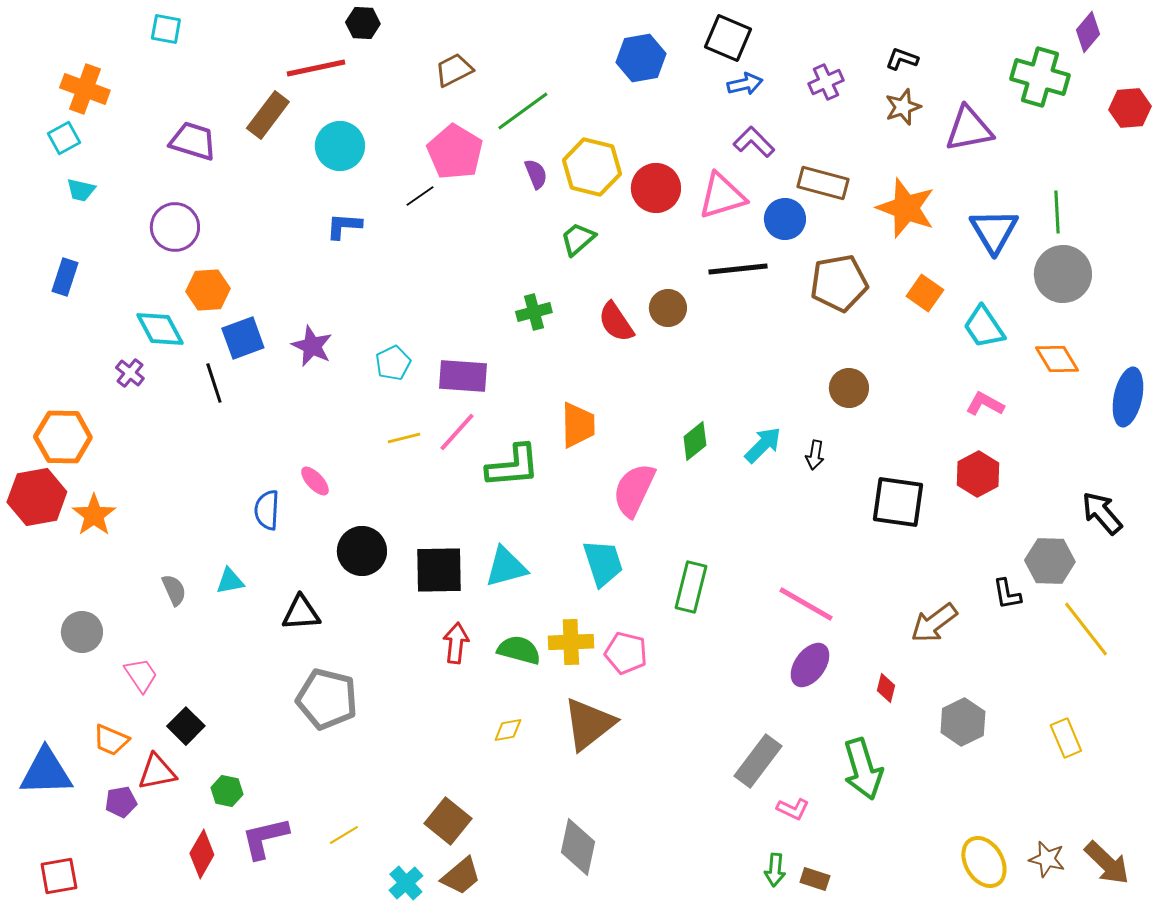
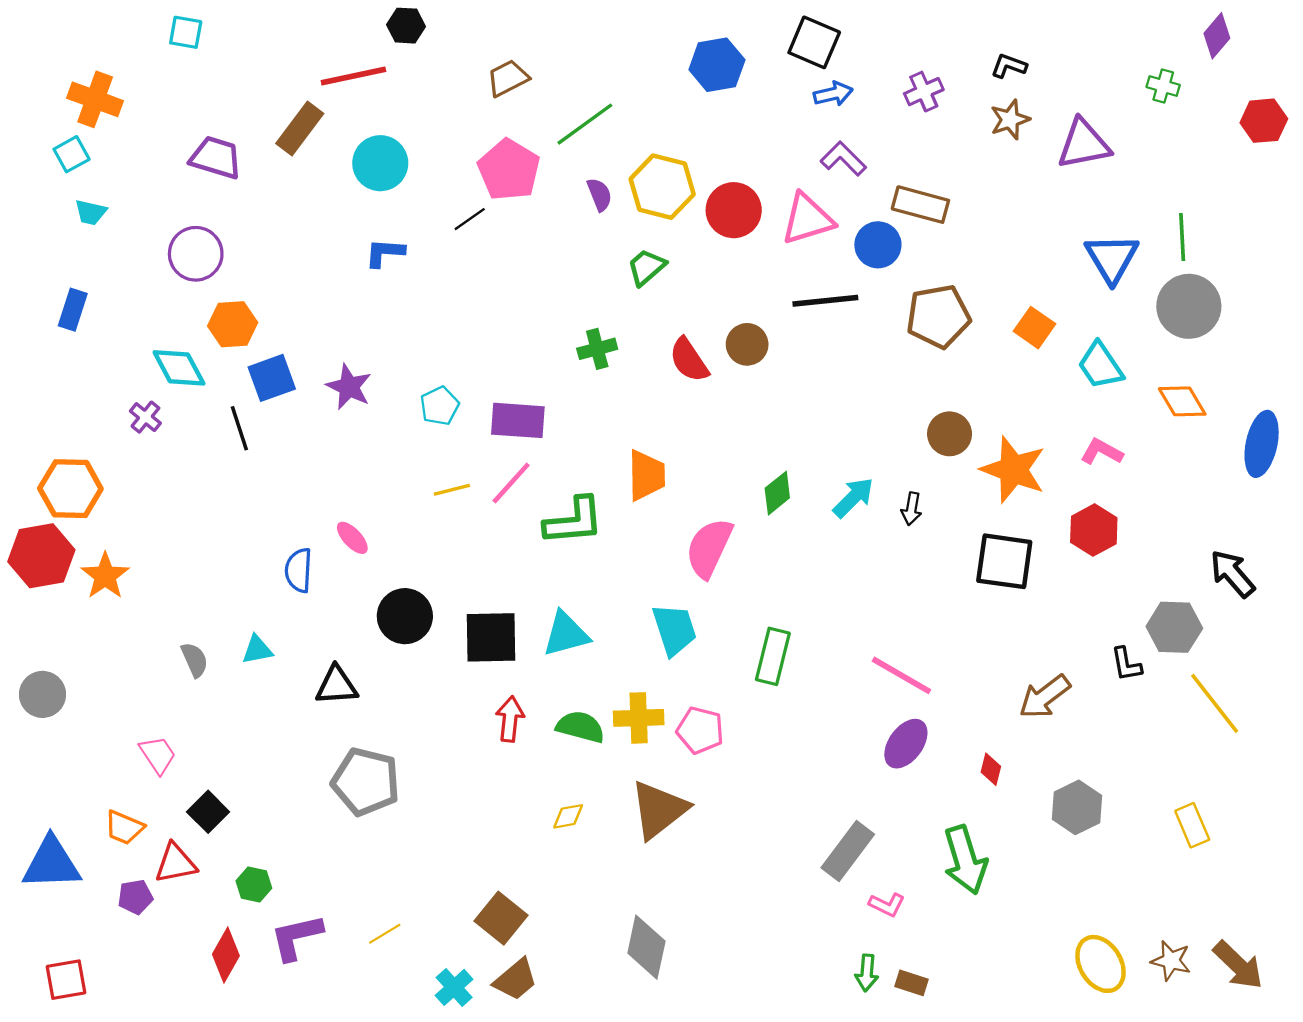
green cross: (1040, 77) -> (1163, 86), size x0.5
orange star: (906, 208) -> (1013, 470), moved
gray circle: (82, 632) -> (42, 694), moved

